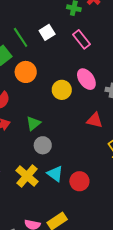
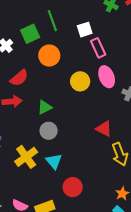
white square: (47, 32) -> (85, 30), moved
pink rectangle: (82, 39) -> (98, 48), moved
red triangle: (95, 120) -> (104, 129), moved
red circle: (79, 181) -> (73, 187), moved

